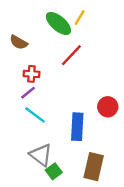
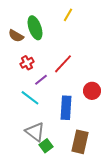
green ellipse: (58, 23) -> (35, 28), moved, turned 30
red line: (71, 55) -> (63, 64), moved
red cross: (31, 74) -> (27, 63), turned -32
purple line: (28, 93) -> (41, 80), moved

